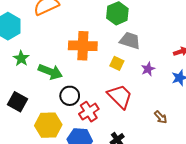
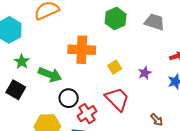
gray trapezoid: (130, 41) -> (154, 22), moved
yellow square: (117, 63) -> (115, 67), turned 32
black square: (17, 102) -> (16, 90), moved

